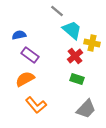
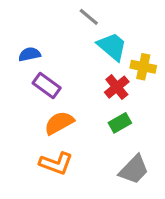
orange semicircle: (25, 79) -> (59, 123), moved
green rectangle: (77, 79) -> (120, 123), turned -48
orange L-shape: (36, 105) -> (56, 163), turned -30

